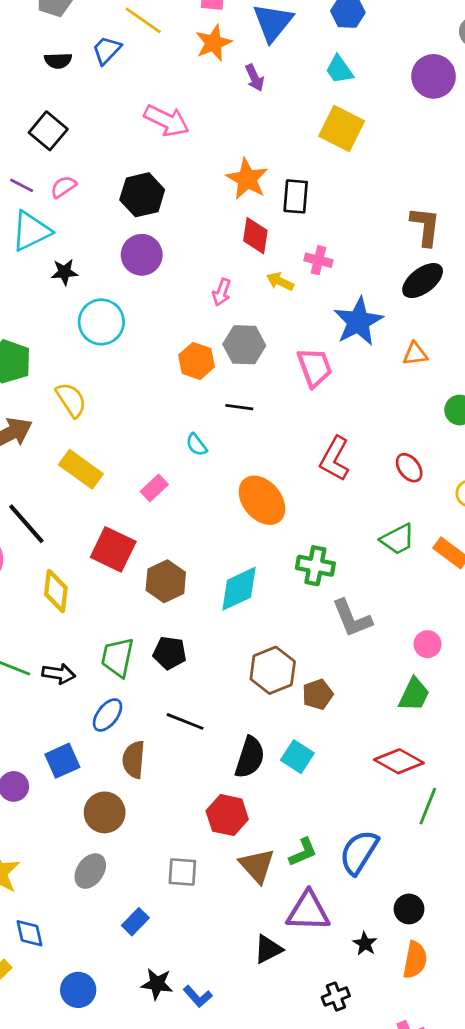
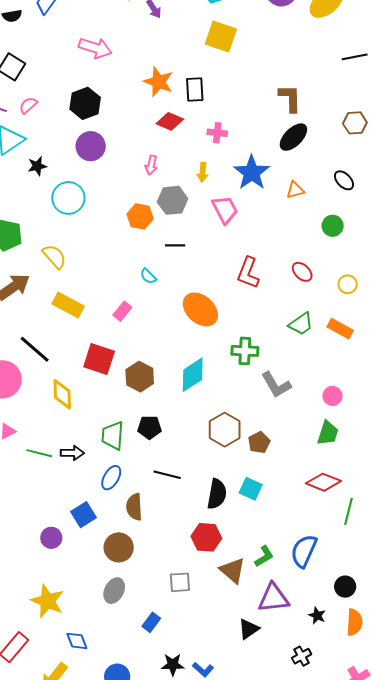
red diamond: (255, 236) -> (170, 121), turned -68
yellow arrow: (280, 281) -> (203, 172), moved, turned -102

